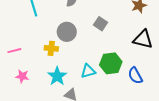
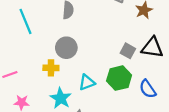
gray square: (100, 24) -> (128, 51), moved
cyan triangle: (88, 71) -> (87, 82), moved

